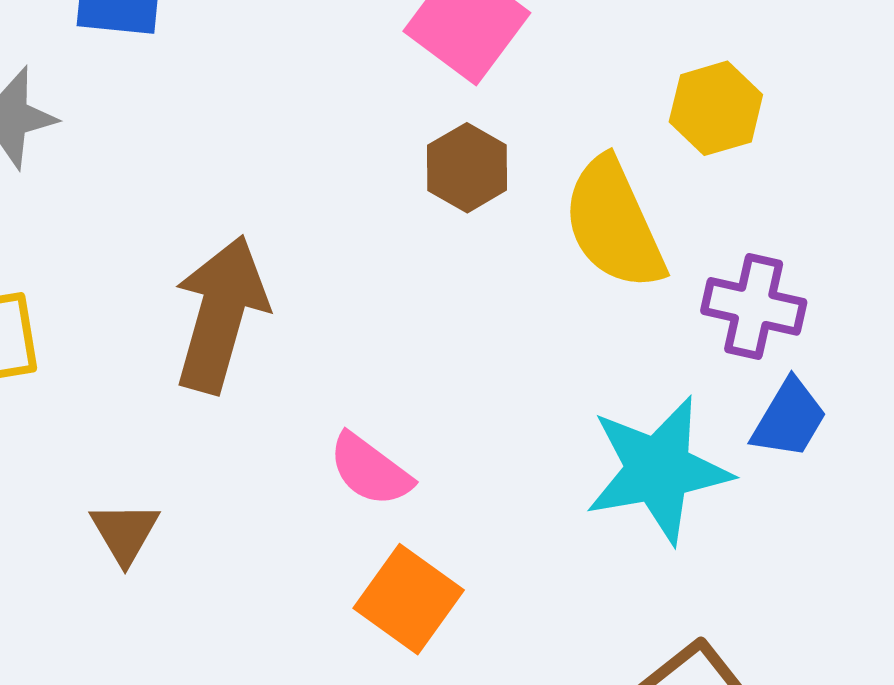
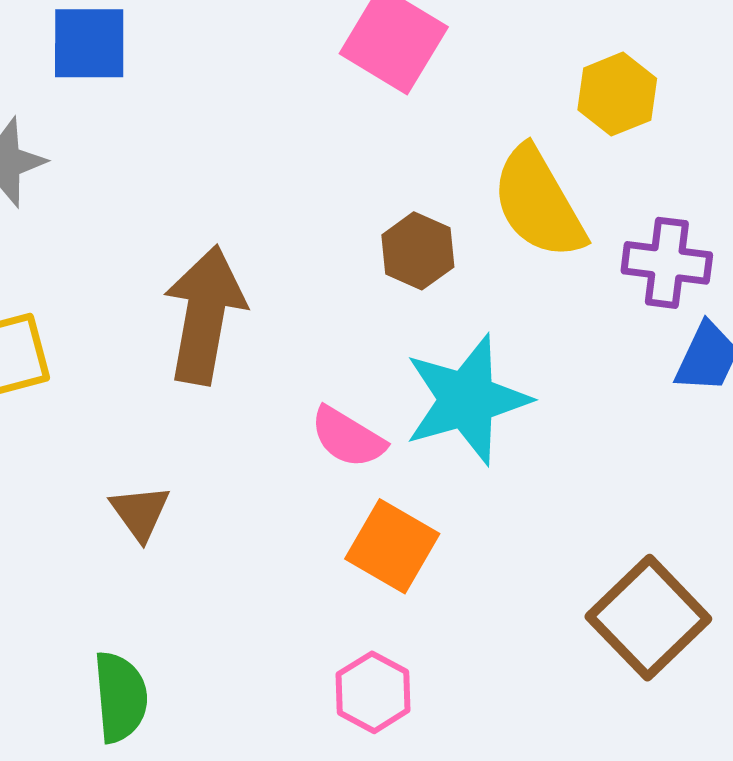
brown hexagon: (467, 168) -> (418, 251), moved
cyan star: (658, 470) -> (467, 400), moved

